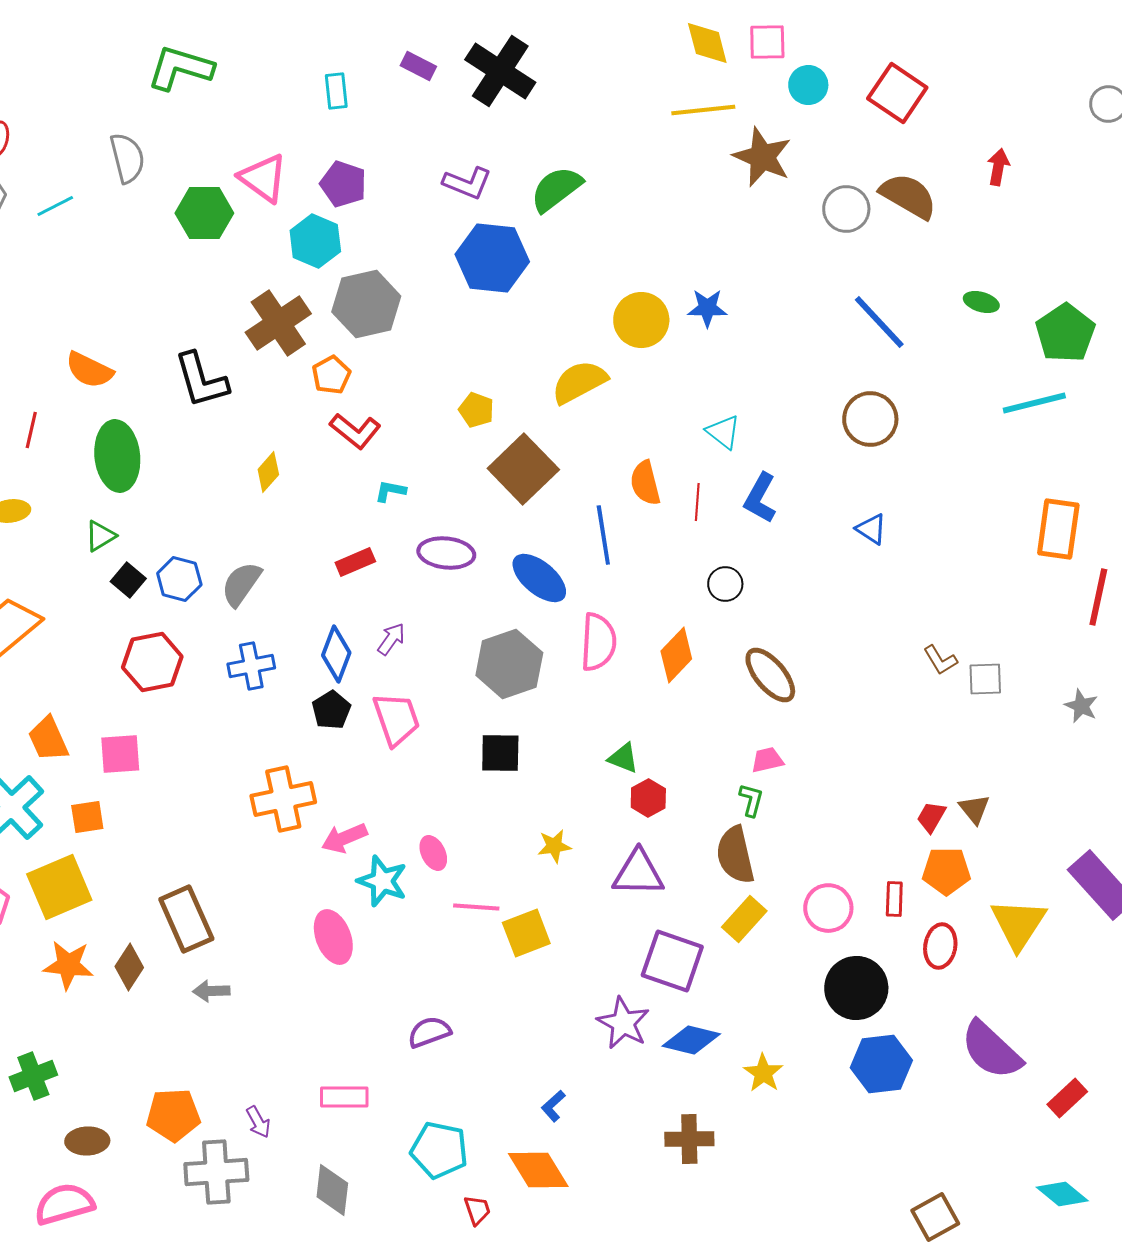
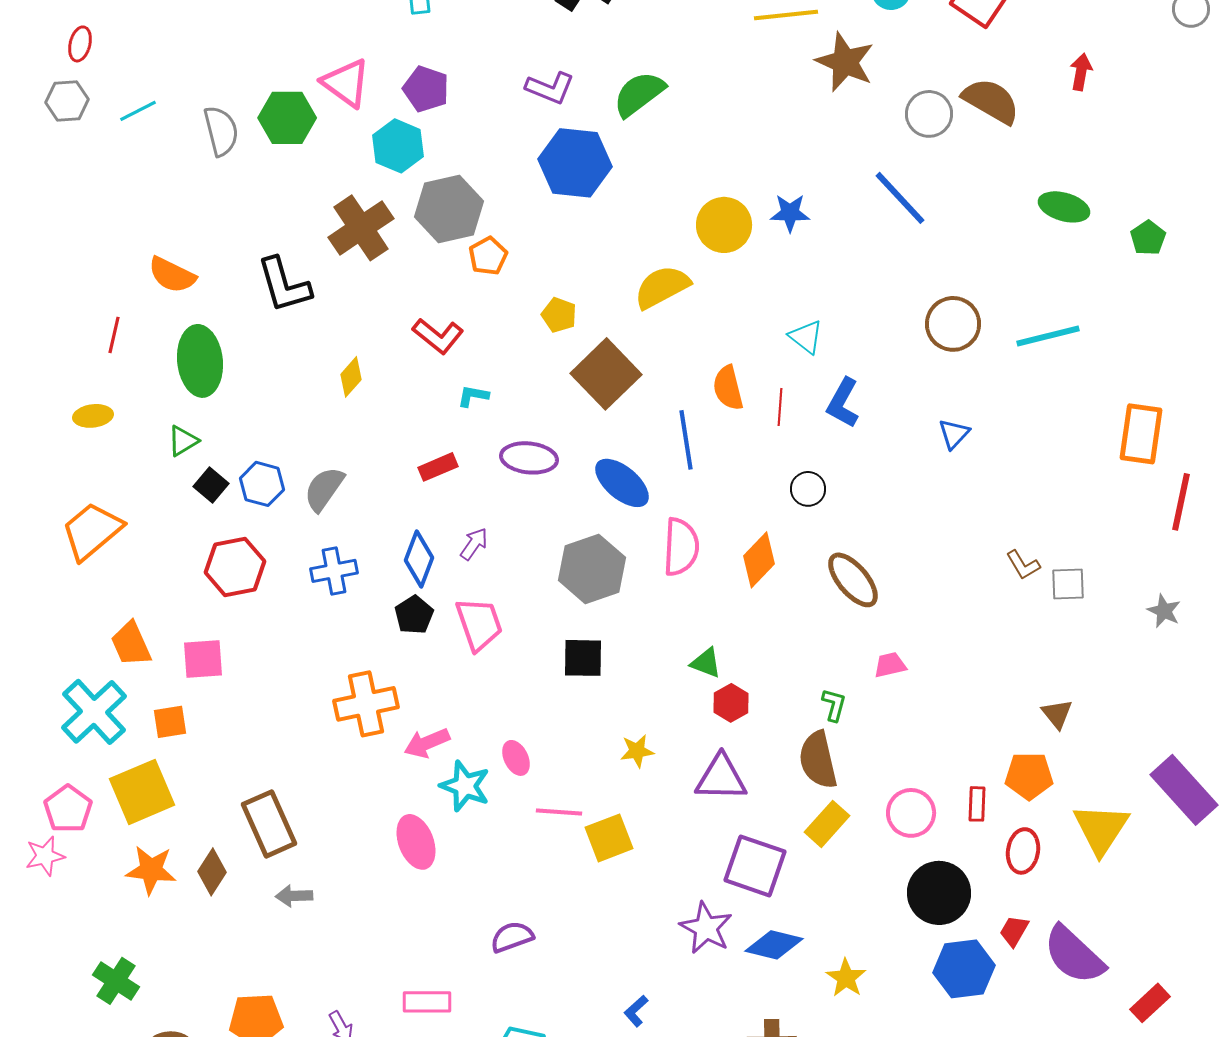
gray semicircle: (127, 158) -> (221, 131), moved
green ellipse: (981, 302) -> (1064, 207), size x1.4
blue line: (879, 322) -> (900, 198), moved
green pentagon: (1065, 333) -> (1148, 238), size x0.6
orange pentagon: (331, 375) -> (488, 256), moved
cyan line: (1034, 403) -> (1048, 336), moved
blue triangle: (871, 529) -> (954, 434), turned 40
pink trapezoid: (767, 760) -> (890, 665), moved
red trapezoid: (931, 817) -> (1014, 931), moved
green cross: (33, 1076) -> (116, 981), turned -36

